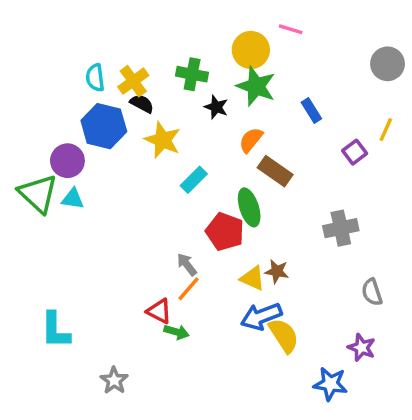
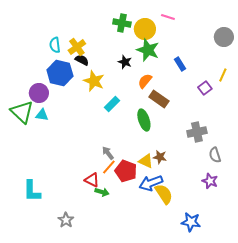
green cross: (192, 74) -> (122, 23), moved
red pentagon: (225, 232) -> (126, 171), moved
gray semicircle: (372, 292) -> (215, 155), moved
purple star: (362, 348) -> (210, 181), moved

